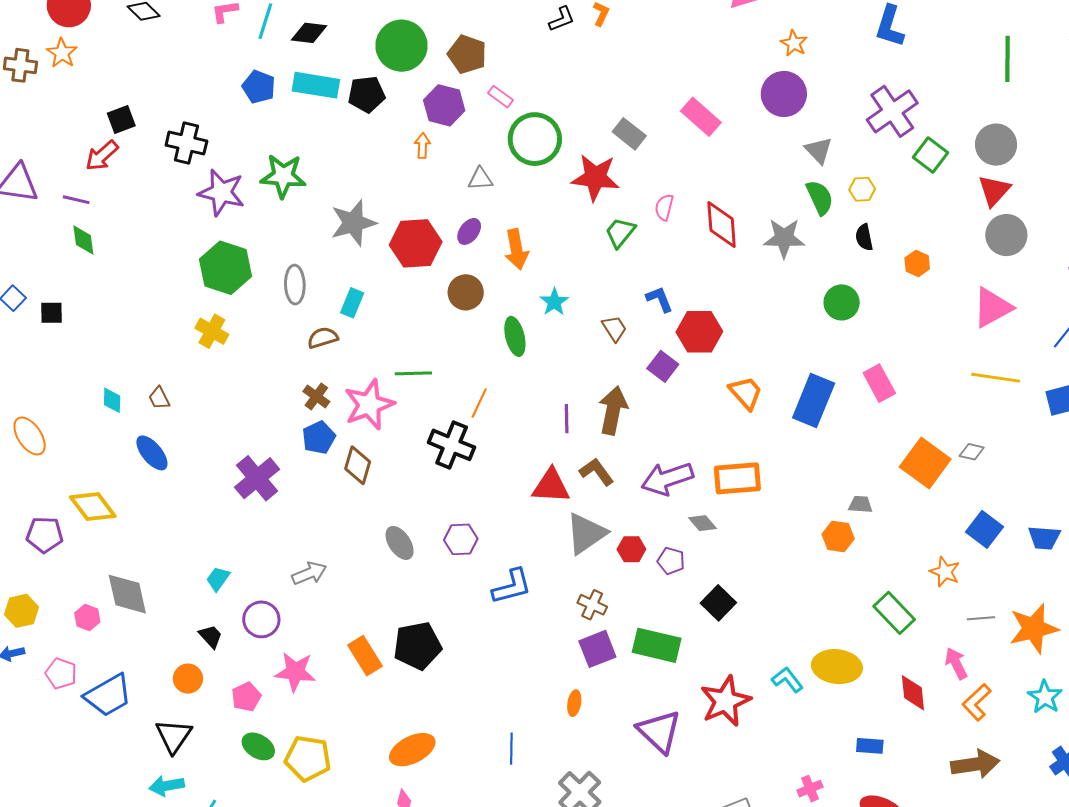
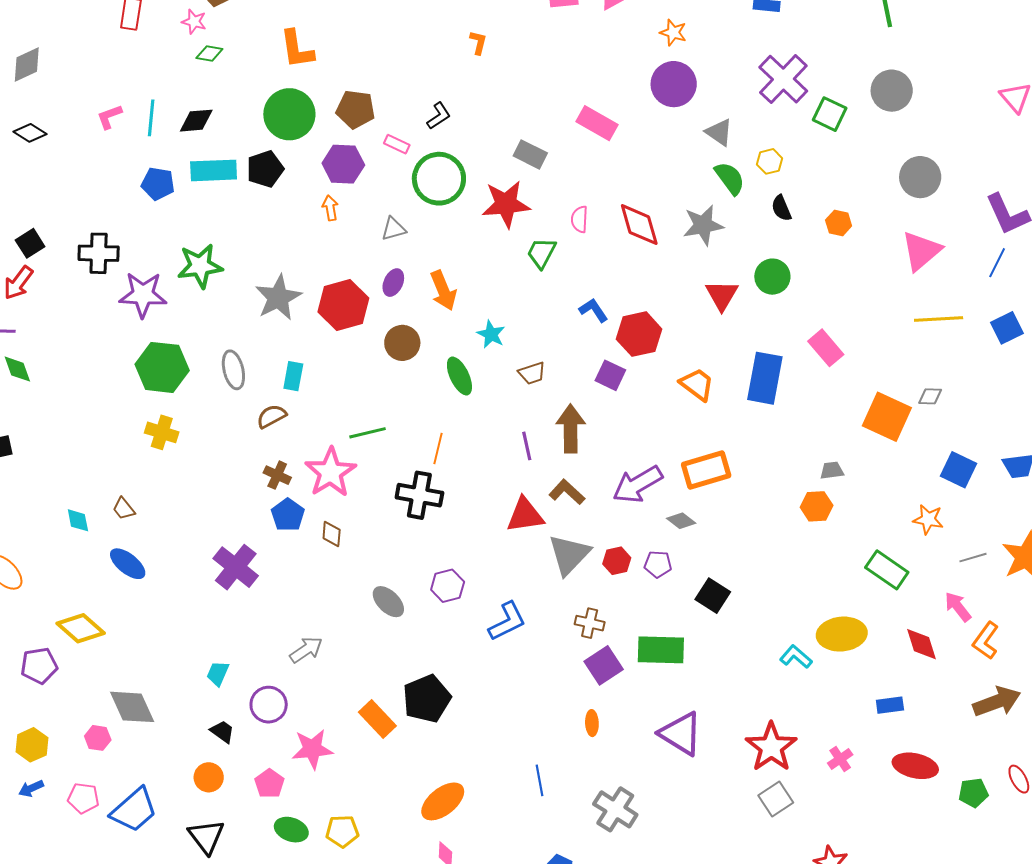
black L-shape: (562, 19) -> (439, 116), moved
red triangle: (994, 191) -> (722, 295), moved
brown trapezoid: (614, 328) -> (532, 373), moved, turned 116
brown diamond: (358, 465) -> (332, 534), size x0.7
red star: (725, 701) -> (771, 747), moved
yellow pentagon: (308, 758) -> (342, 831), size x0.7

